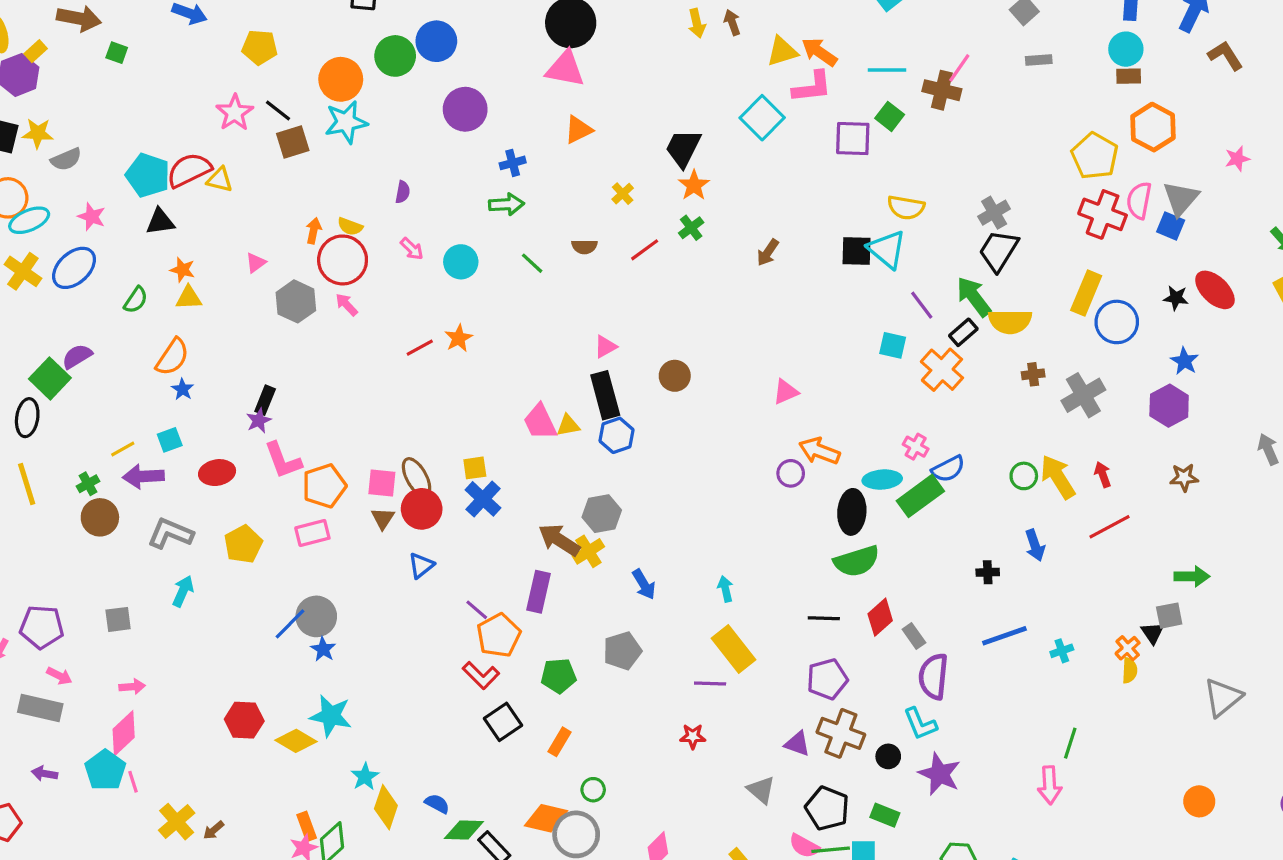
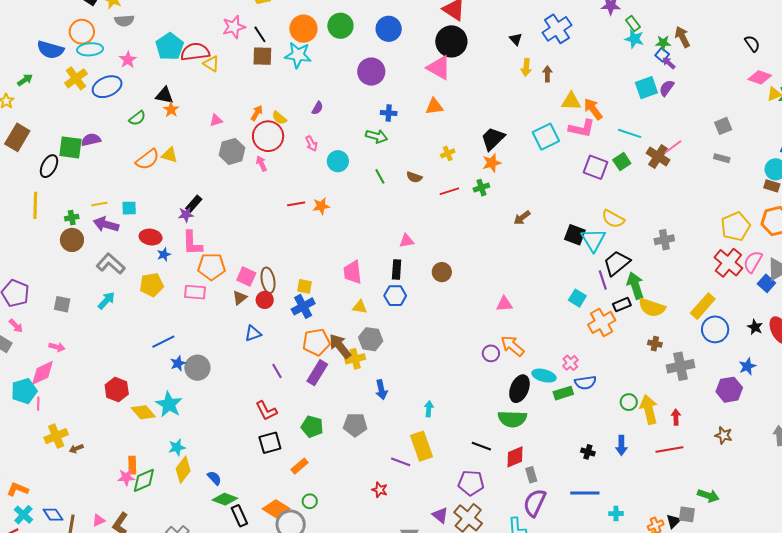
blue circle: (436, 41) -> (389, 29), moved
black triangle: (160, 222) -> (164, 95), moved
black trapezoid: (999, 251) -> (617, 263), moved
yellow triangle: (189, 298) -> (170, 155), moved
green square: (50, 378) -> (70, 147), turned 35
blue star: (183, 389) -> (164, 254), moved
black rectangle: (605, 395) -> (397, 270), size x0.7
yellow triangle: (568, 425) -> (360, 307), moved
green rectangle: (920, 496) -> (563, 393), size x0.7
red circle: (422, 509) -> (265, 300), size x0.7
gray circle: (316, 616) -> (197, 368), moved
orange pentagon: (499, 635) -> (316, 342), moved

